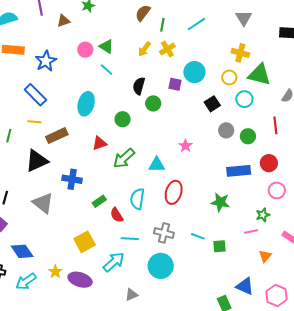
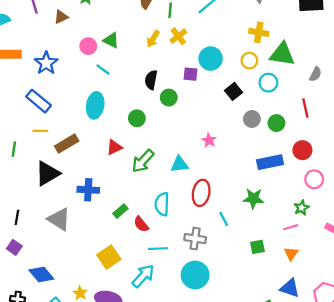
cyan line: (106, 70) -> (103, 70), moved
cyan line: (198, 236) -> (224, 219), moved, turned 48
orange triangle: (265, 256) -> (291, 254), moved

